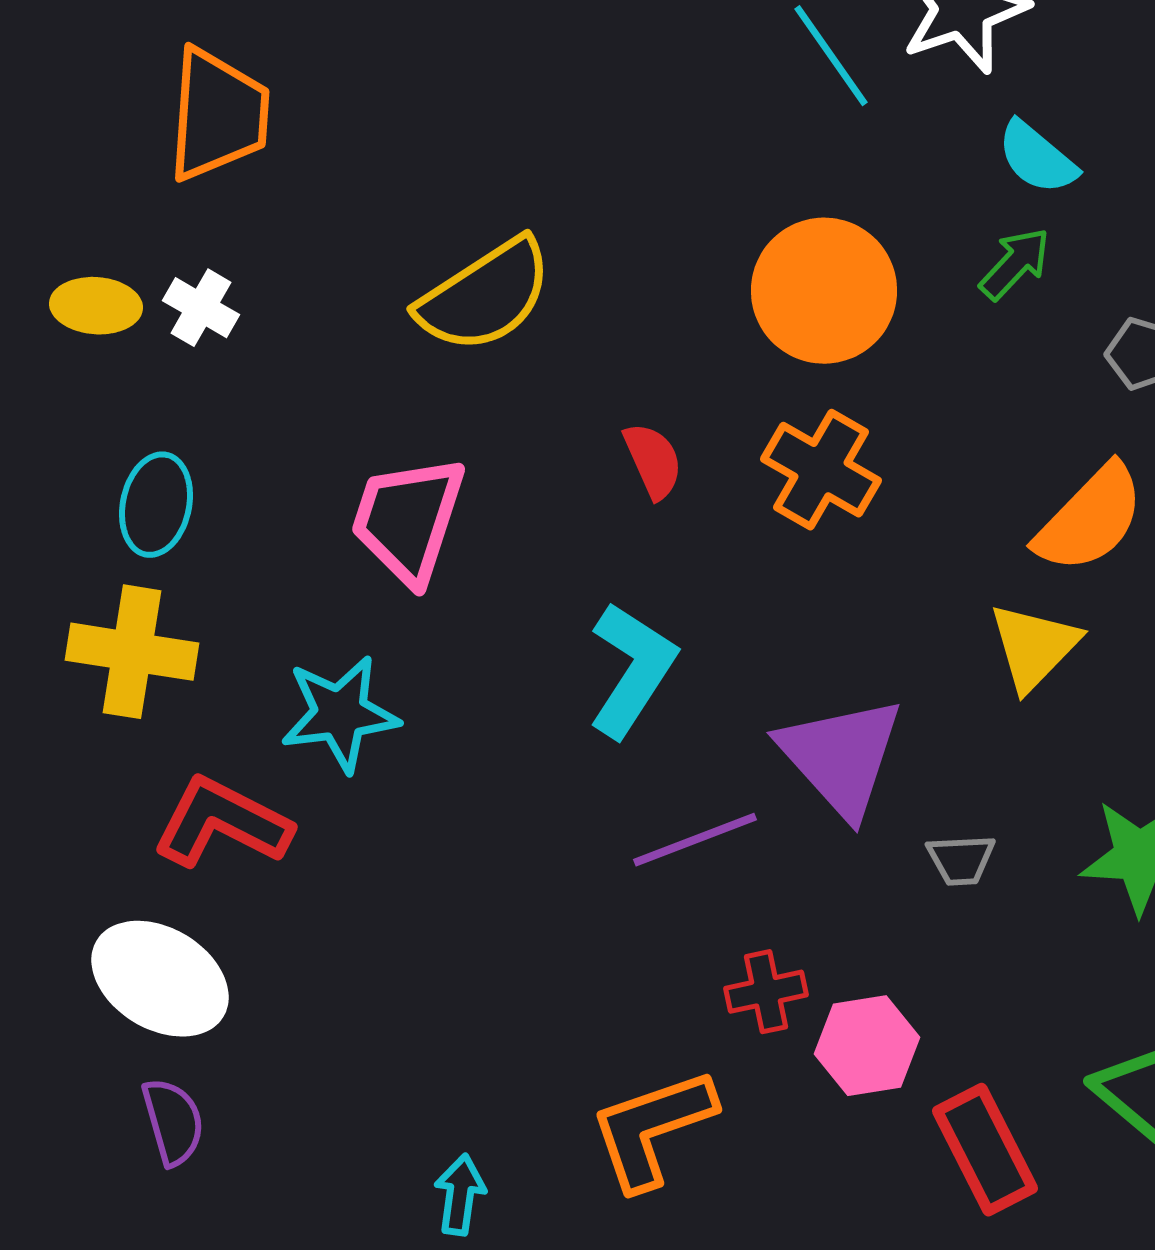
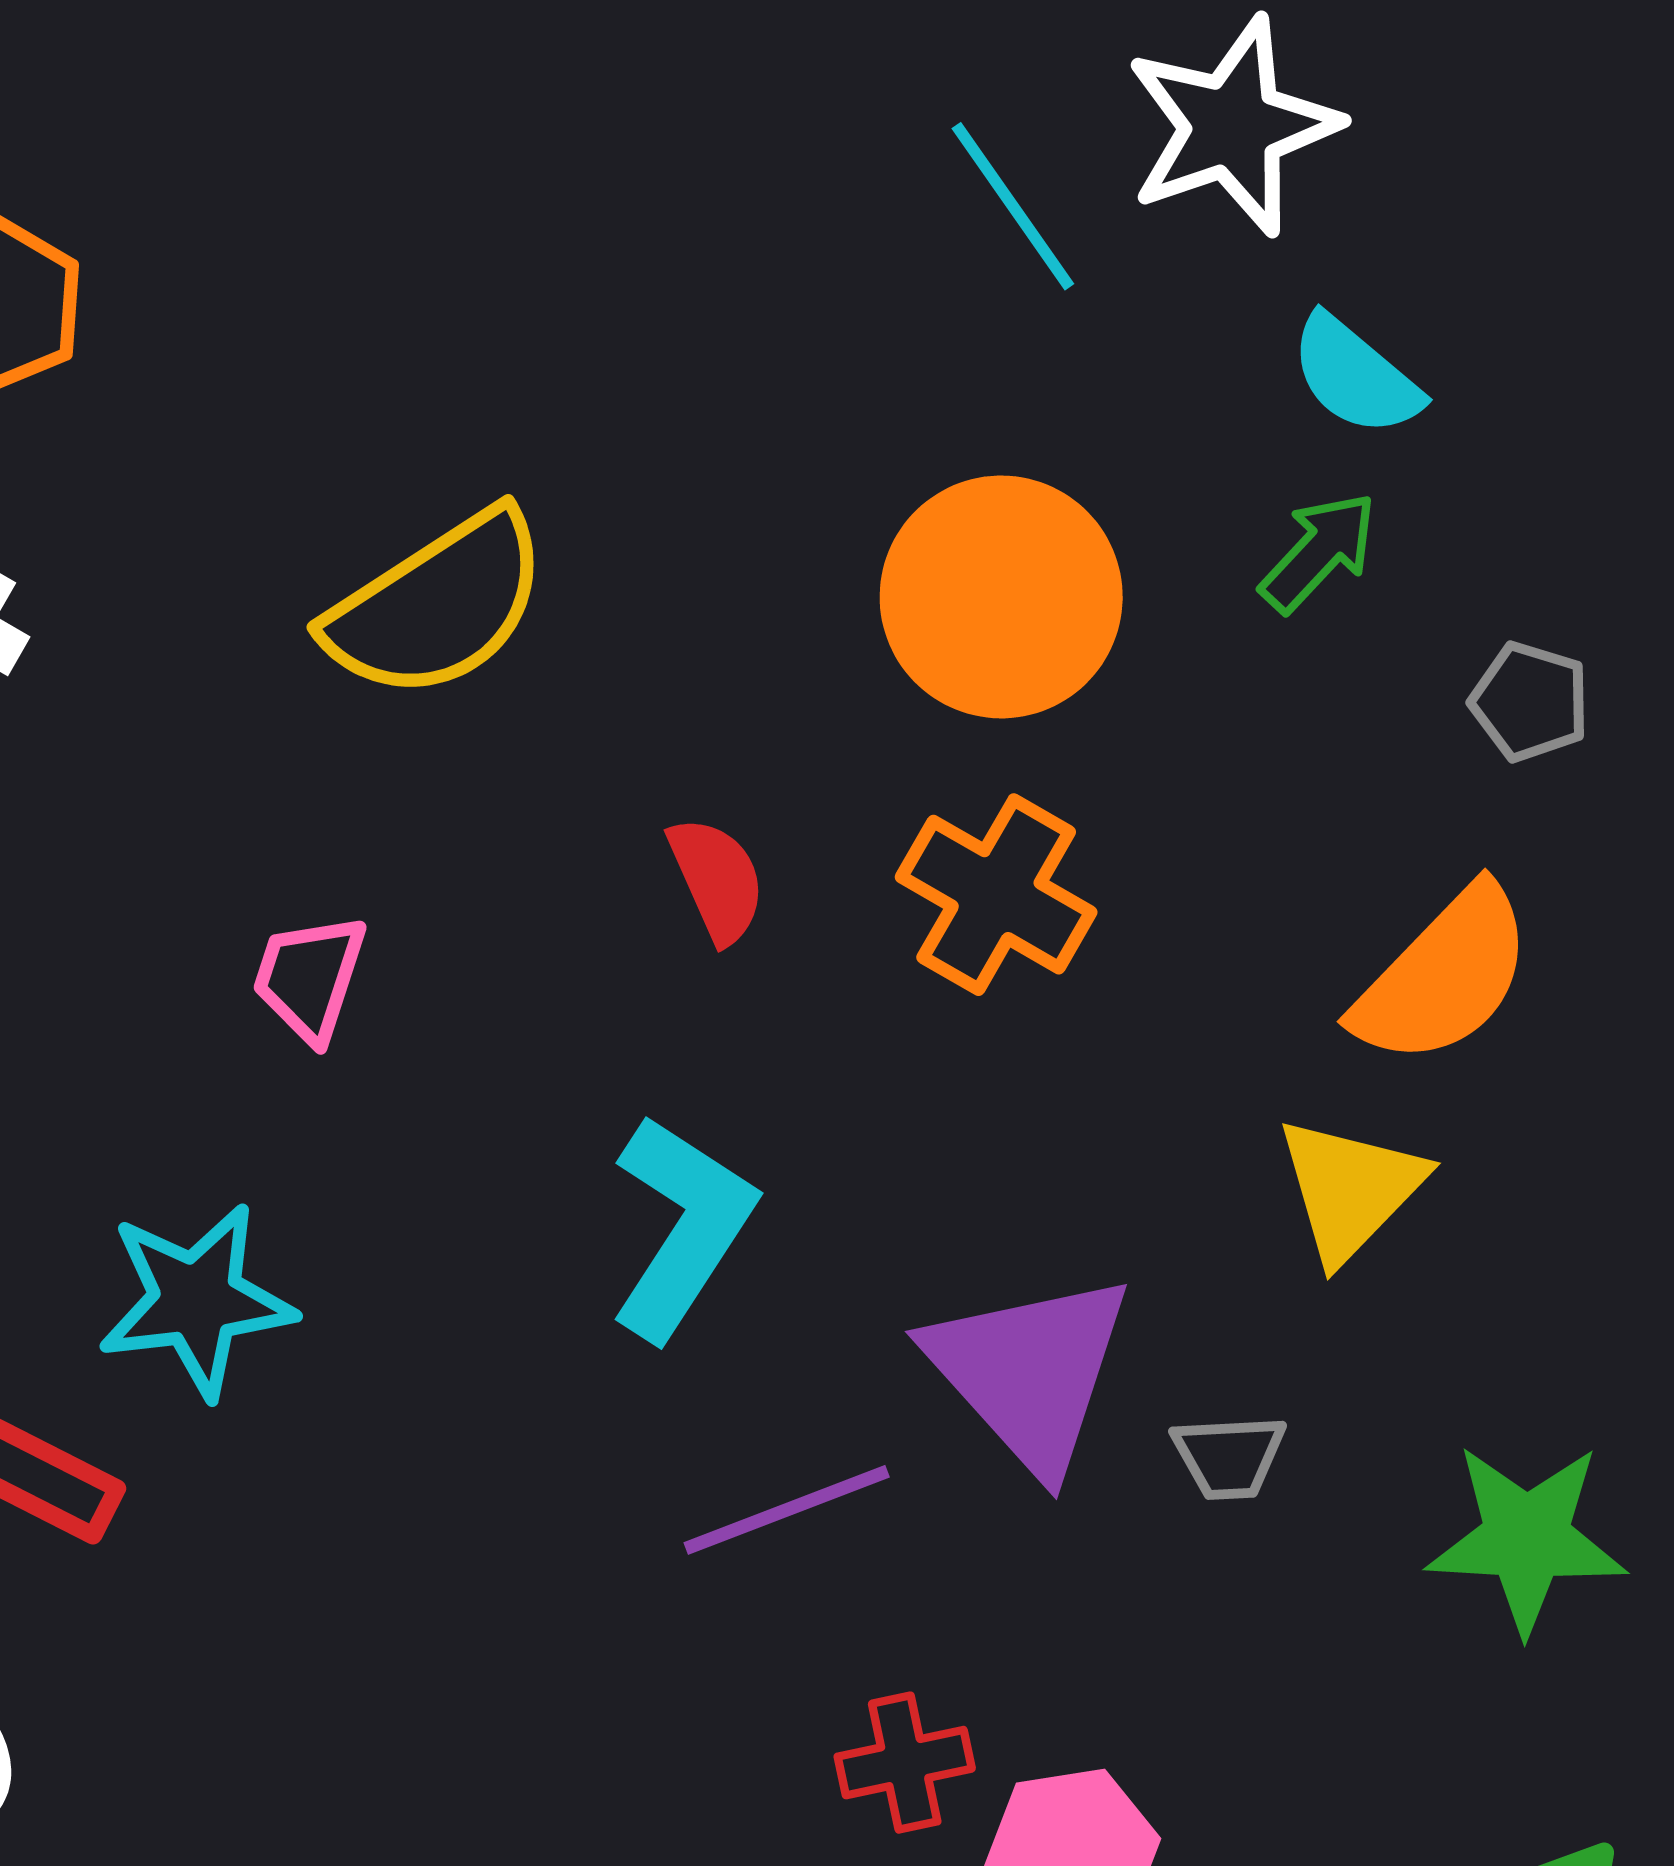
pink trapezoid: (408, 520) -> (309, 978), size x0.6
gray trapezoid: (961, 860) -> (1229, 1457), moved

